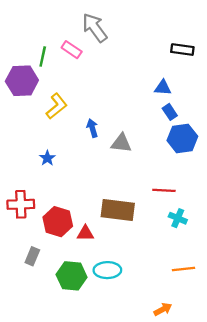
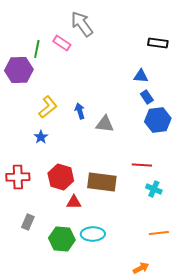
yellow L-shape: (57, 106) -> (48, 107), moved
red hexagon: (58, 222) -> (61, 177), moved

